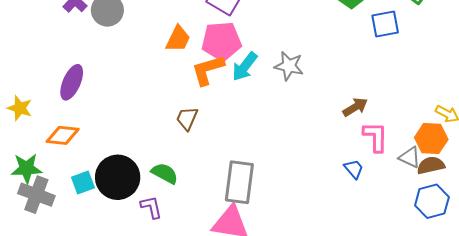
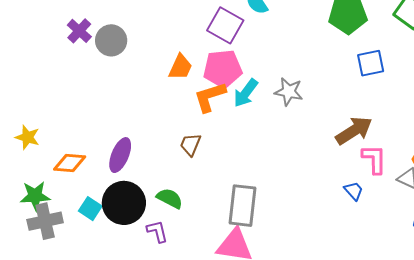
blue square: (385, 24) -> (371, 63), moved
purple ellipse: (72, 82) -> (120, 155), moved
brown arrow: (355, 107) -> (354, 131), size x1.5
cyan square: (83, 182) -> (90, 209), turned -35
gray cross: (36, 195) -> (45, 221), turned -32

